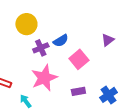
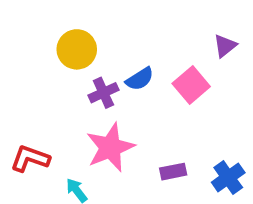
purple triangle: (108, 40) -> (225, 46), moved
pink square: (79, 59) -> (191, 85), moved

